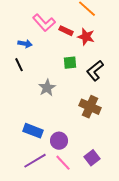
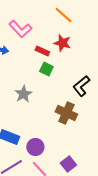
red rectangle: (66, 31) -> (42, 51), moved
green square: (70, 63) -> (46, 69), turned 32
black L-shape: (95, 71) -> (81, 86), moved

